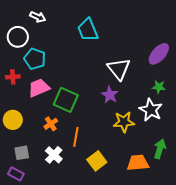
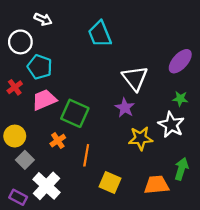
red cross: (13, 77) -> (15, 87), turned -32
gray square: (22, 153) -> (25, 160), moved, turned -35
white cross: (54, 155) -> (46, 186), moved, size x1.4
yellow square: (97, 161) -> (110, 183), turned -30

